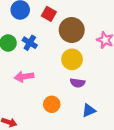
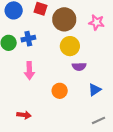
blue cross: (30, 43) -> (28, 39), turned -32
pink arrow: (24, 77) -> (29, 71), turned -72

